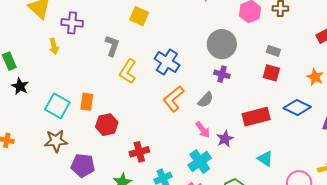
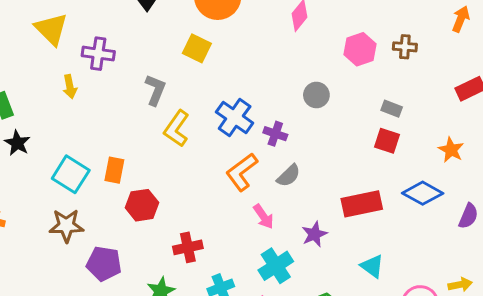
gray circle: (222, 44) -> (316, 95), size x0.6
purple cross: (222, 74) -> (275, 134), moved
pink arrow: (203, 130) -> (263, 217), moved

